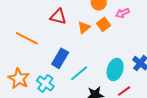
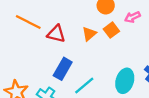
red triangle: (58, 17) -> (56, 34), moved
orange line: (27, 38) -> (28, 22), moved

